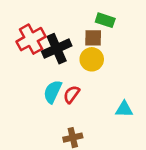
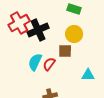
brown square: (93, 38) -> (65, 51), moved
yellow circle: (92, 59) -> (74, 34), moved

